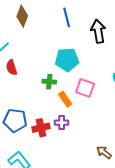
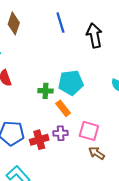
cyan pentagon: (67, 60) -> (71, 83), moved
pink square: (85, 88) -> (89, 131), moved
brown arrow: (104, 152) -> (97, 153), moved

